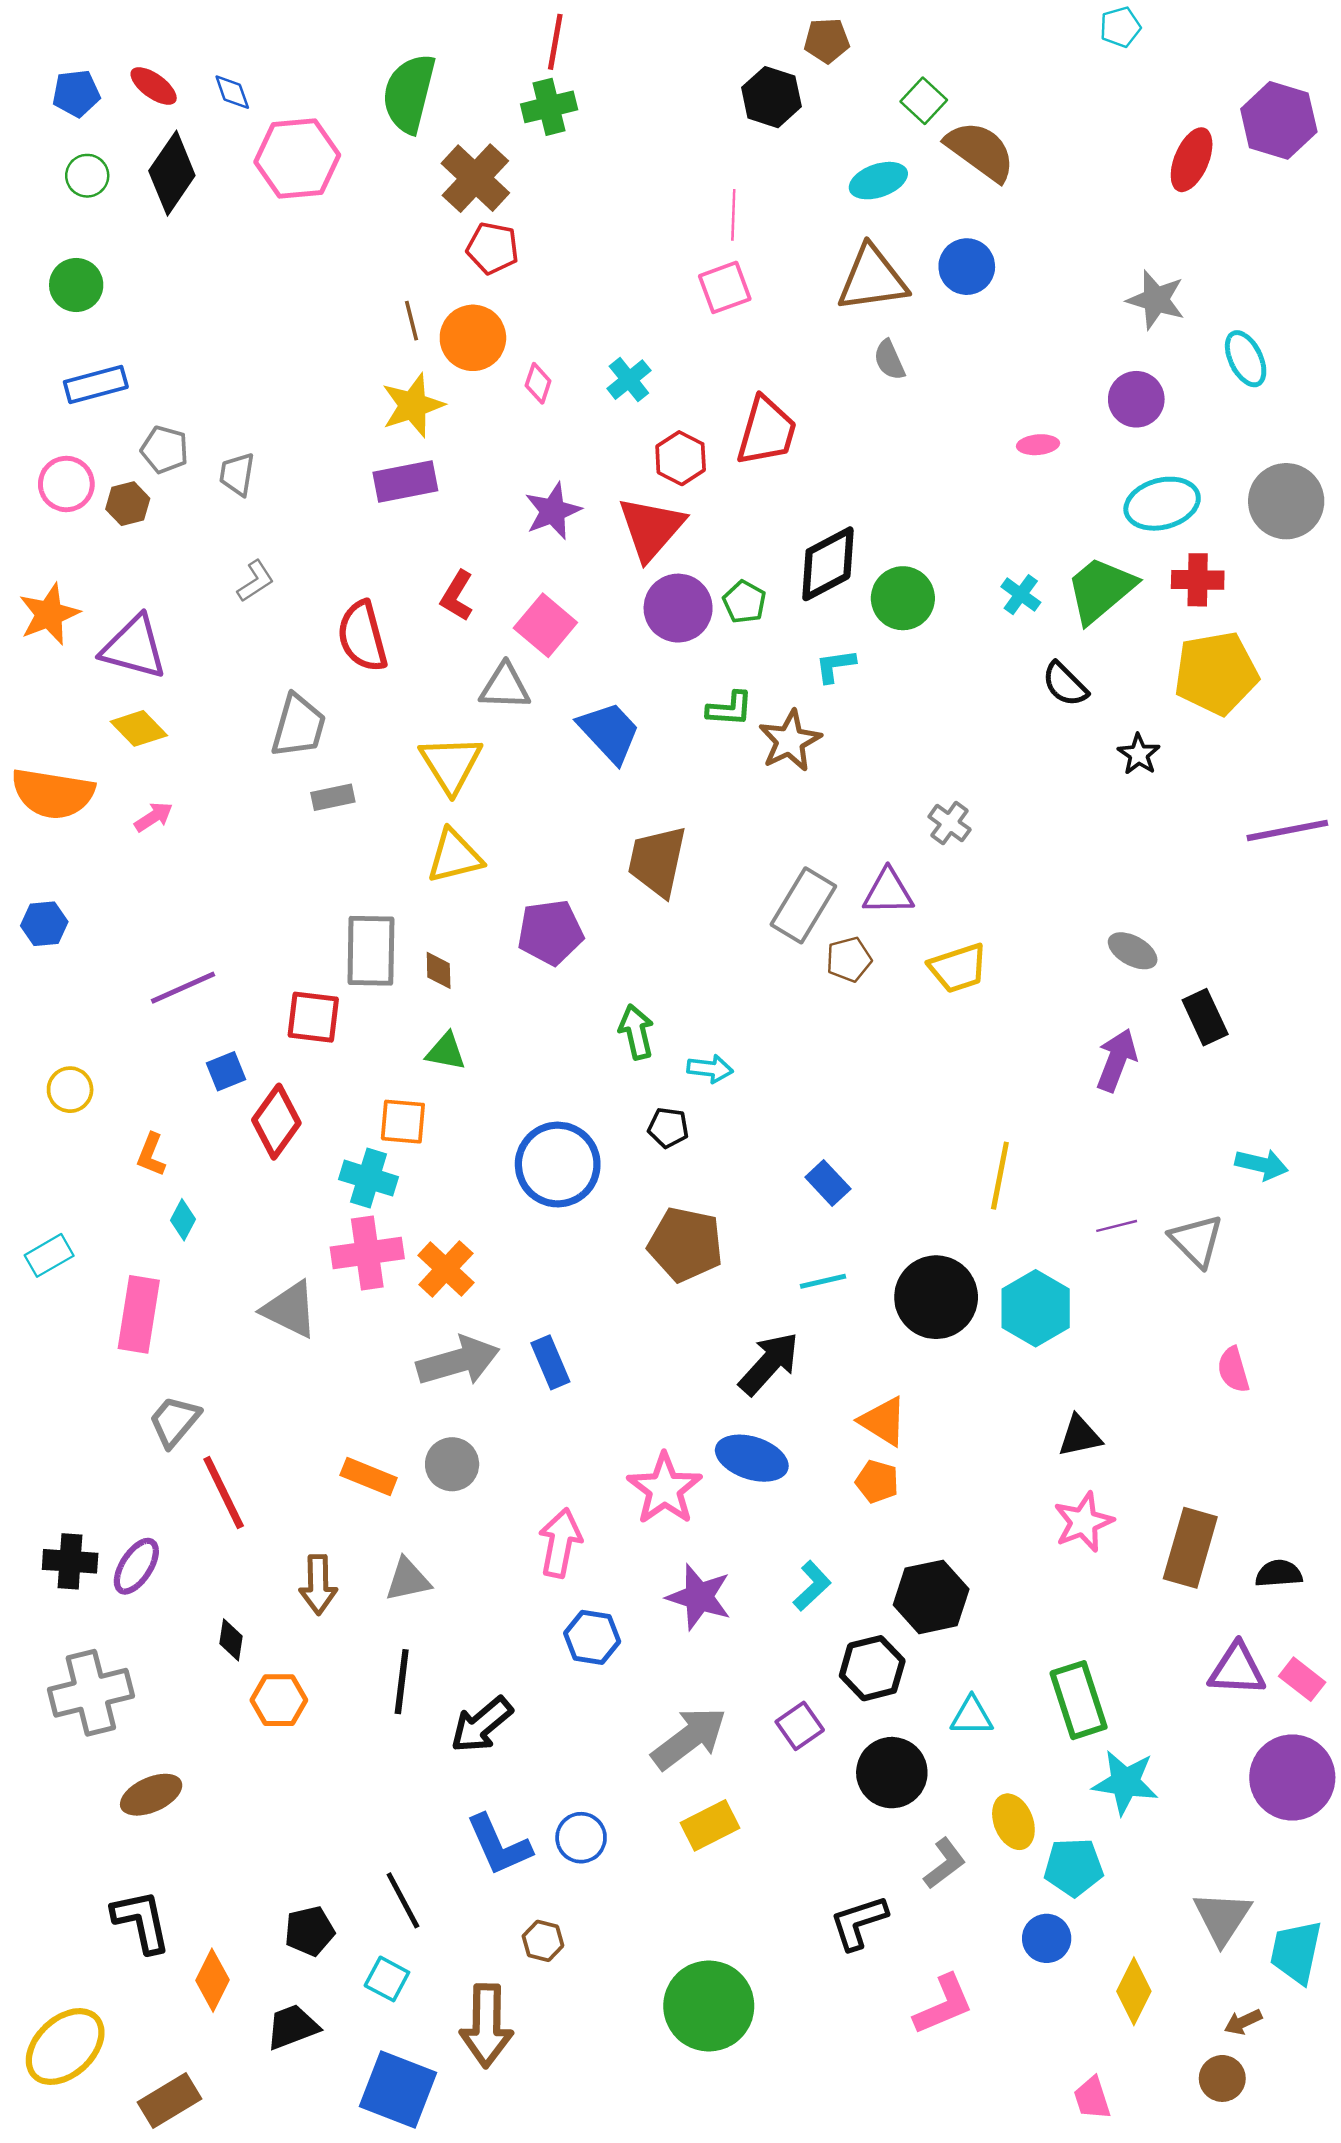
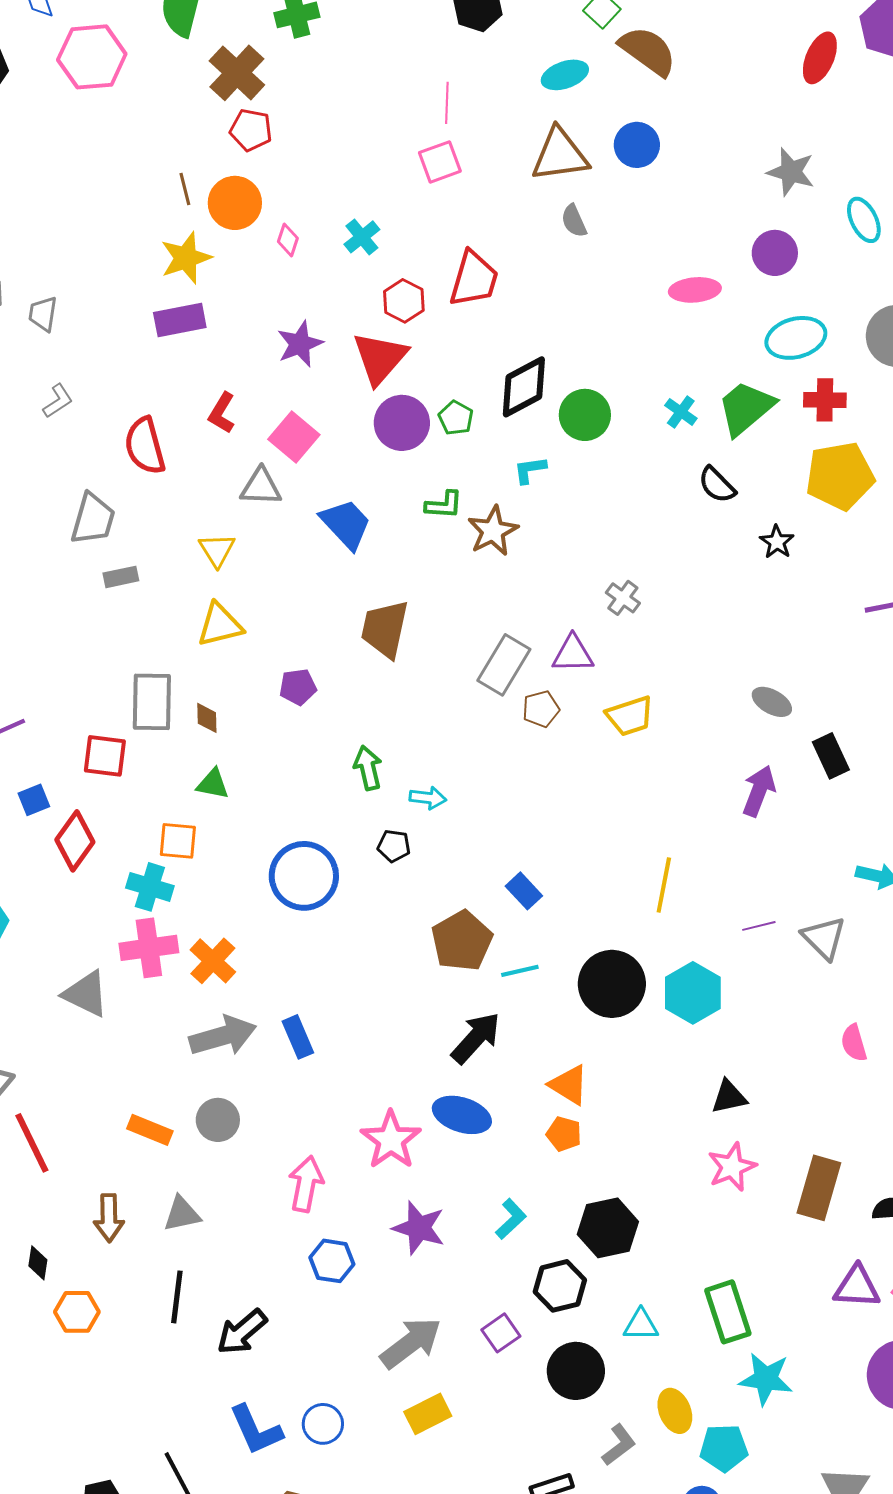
pink ellipse: (1038, 445) -> (695, 290), size x1.5
yellow triangle: (451, 764) -> (217, 550), size x0.7
purple pentagon: (550, 932) -> (298, 687), size x0.7
brown pentagon: (685, 1244) -> (462, 941), moved, turned 30

